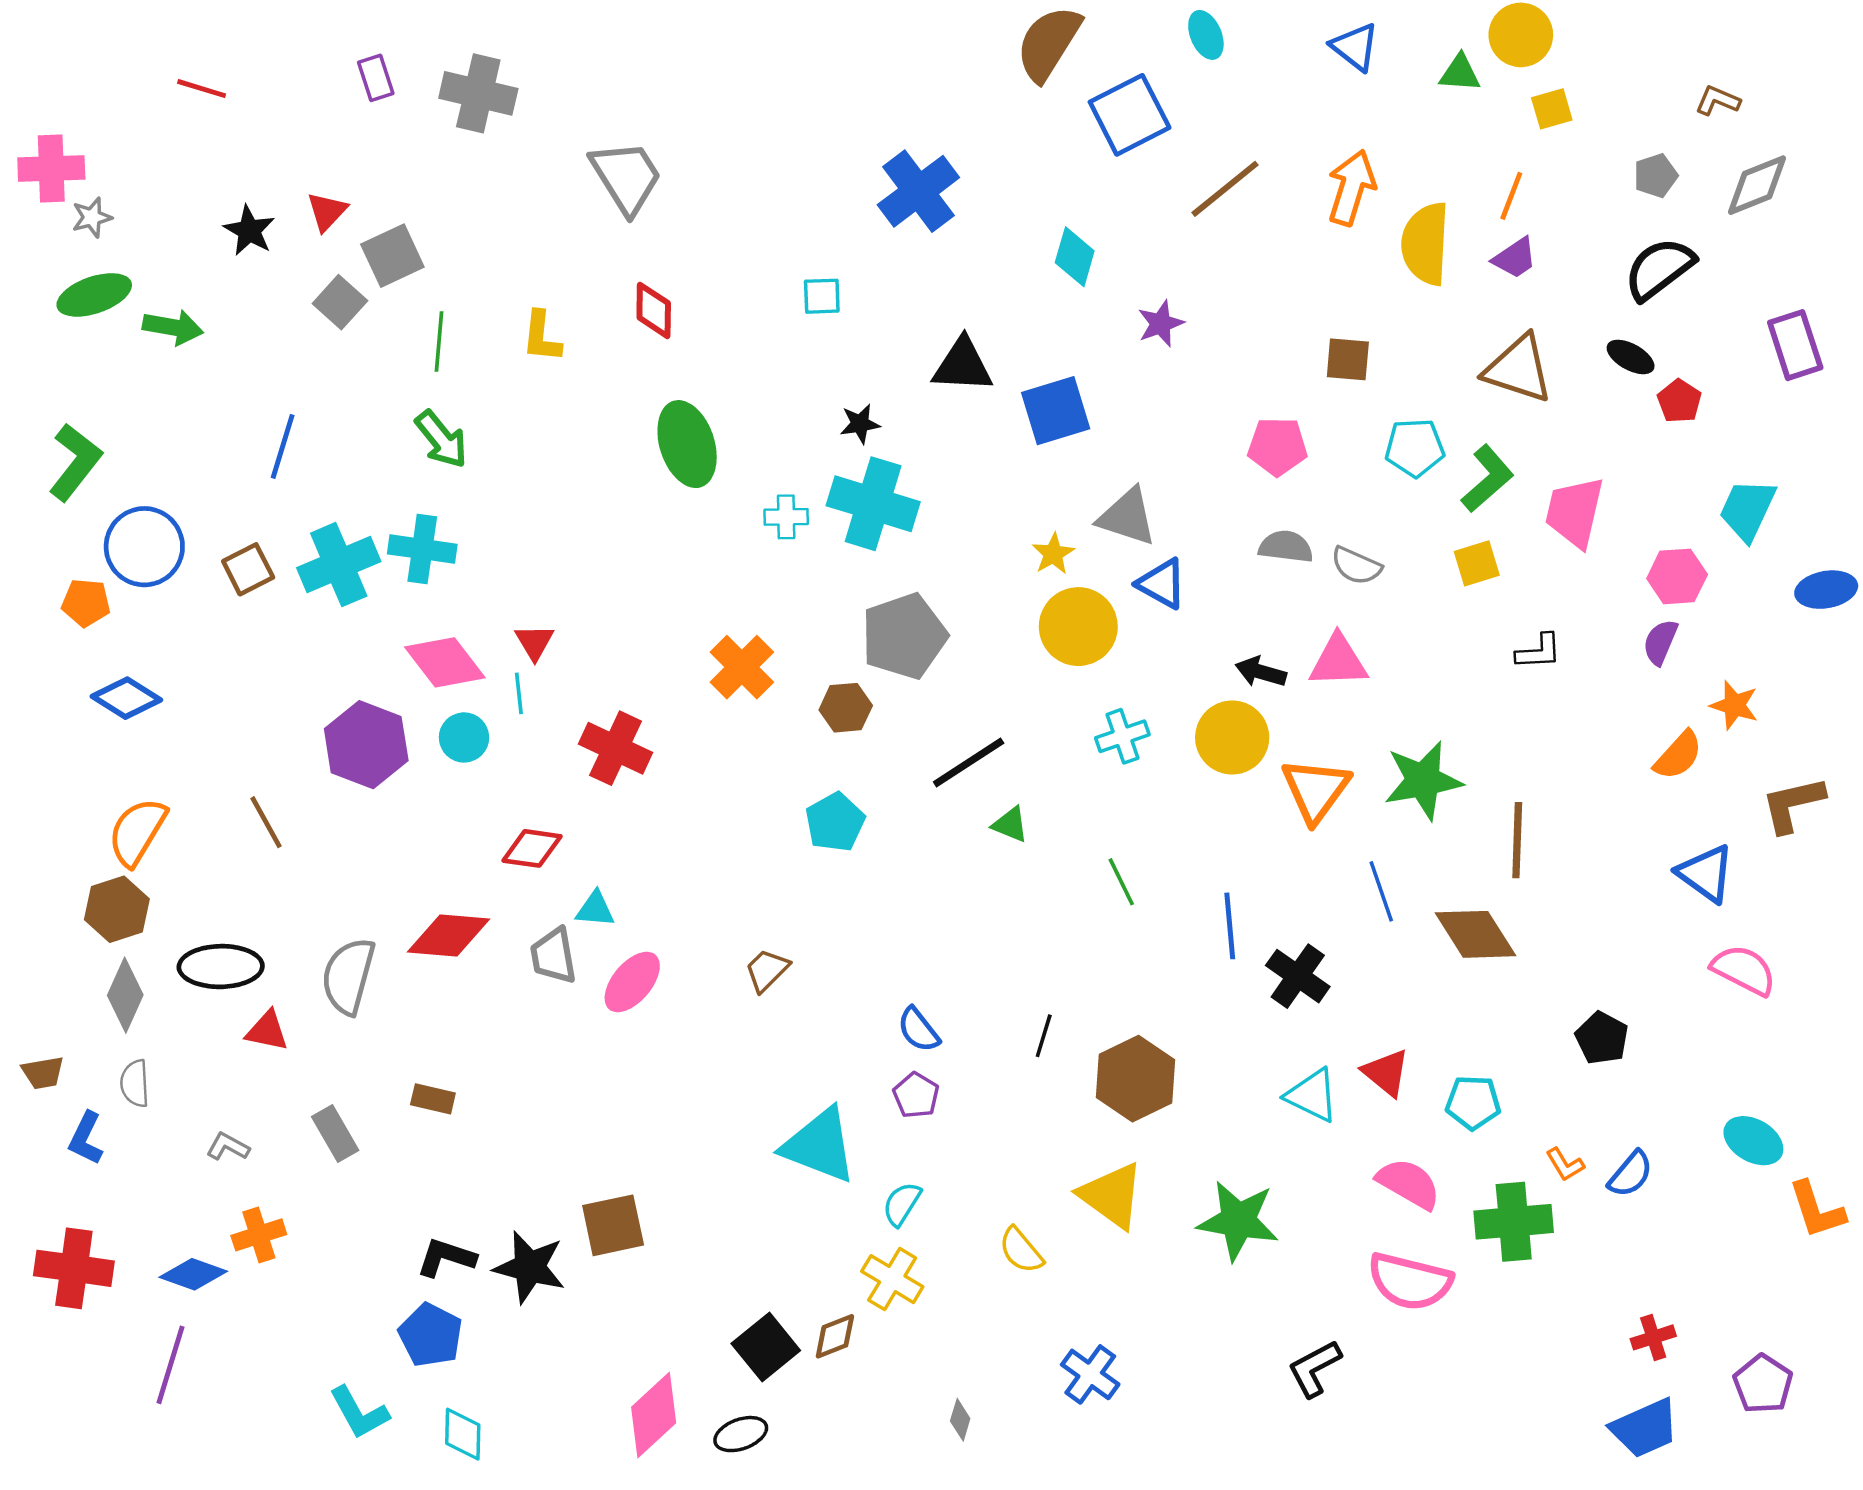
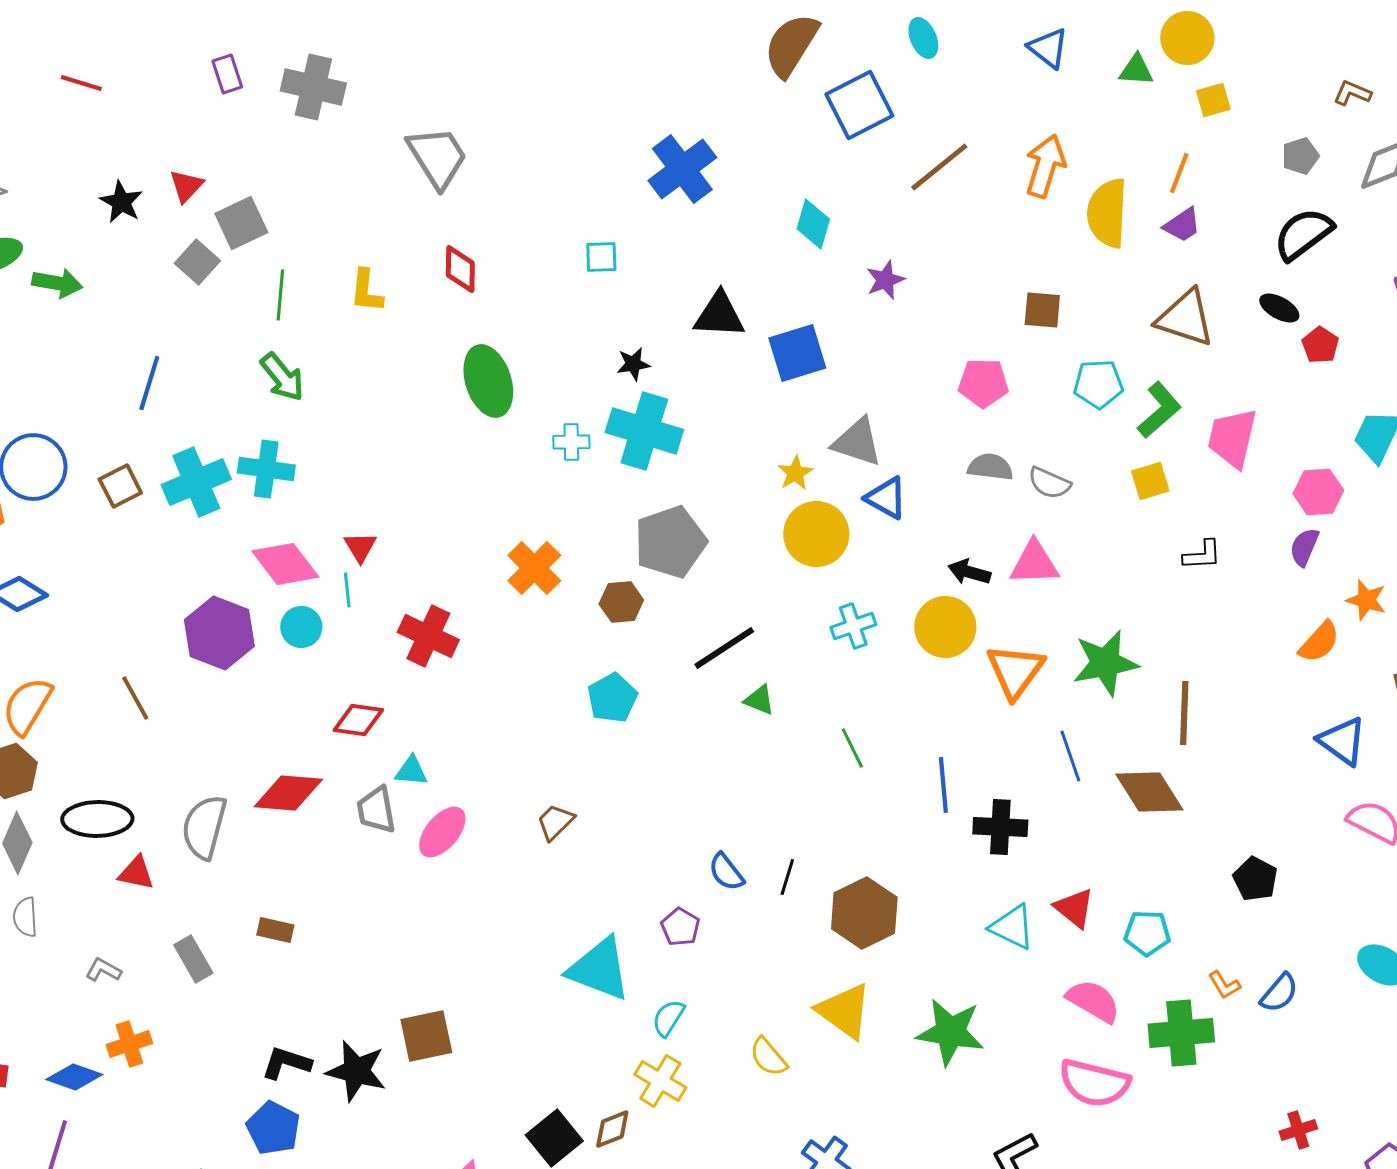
black cross: (1298, 976) -> (1000, 827), turned -32
blue semicircle: (918, 1030) -> (726, 872), moved

